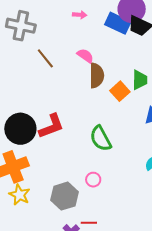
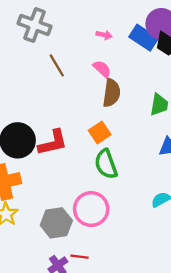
pink arrow: (80, 15) -> (104, 35), moved
orange square: (120, 91) -> (100, 132), moved
pink circle: (93, 180) -> (91, 209), size x2.0

